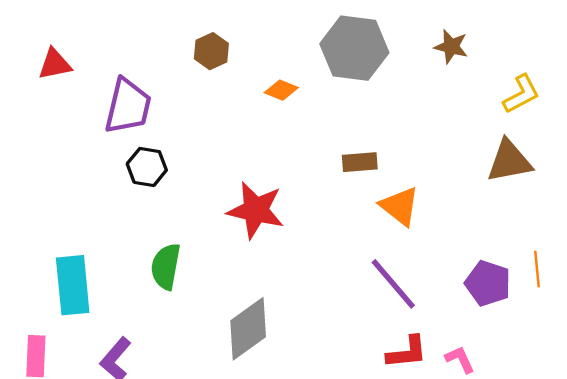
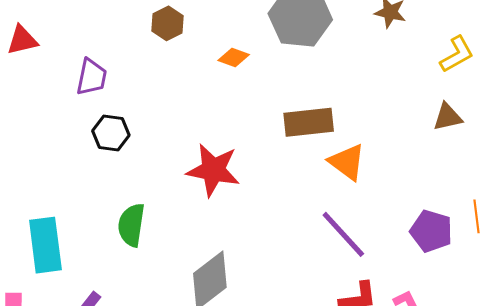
purple trapezoid: (128, 106) -> (92, 77), size x0.7
brown triangle: (509, 161) -> (448, 117), size x0.7
brown rectangle: (360, 162) -> (309, 122), size x1.5

